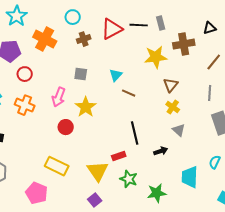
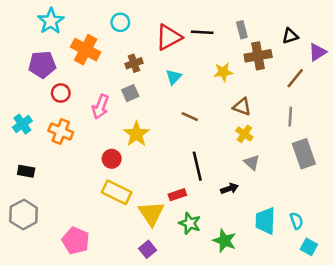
gray rectangle: (161, 23) -> (242, 30), moved
brown cross: (84, 39) -> (134, 63), moved
yellow star: (156, 57) -> (223, 72), size x0.7
gray square: (81, 74) -> (130, 93), turned -32
cyan triangle: (116, 75) -> (174, 77), moved
brown triangle: (171, 85) -> (242, 107), turned -49
pink arrow: (59, 97) -> (100, 107), moved
cyan semicircle: (215, 162) -> (296, 221), moved, turned 136
yellow rectangle: (57, 166) -> (117, 192), moved
green star: (157, 193) -> (225, 241), turned 30

